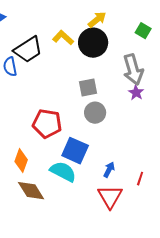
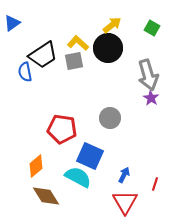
green square: (143, 31) -> (152, 28), moved
gray square: (88, 88) -> (74, 61), moved
orange diamond: (21, 161) -> (36, 166), turned 30

